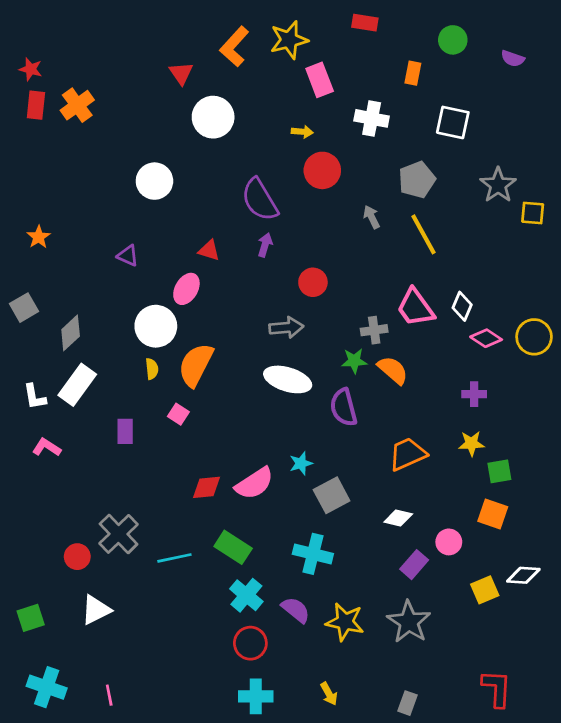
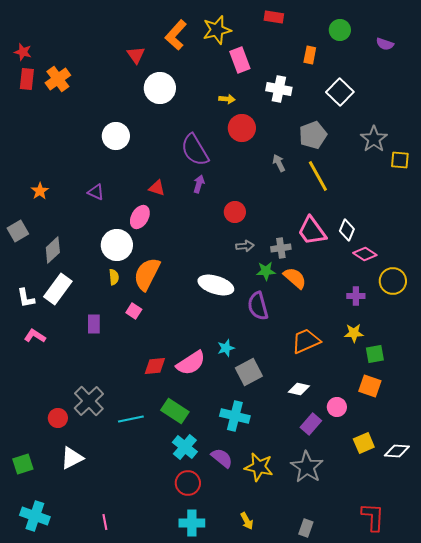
white square: (453, 122) -> (340, 92), turned 32
orange star: (39, 237) -> (40, 191), moved
gray arrow: (286, 328) -> (245, 246), moved, size x0.7
yellow circle: (534, 337) -> (393, 281), moved
white diamond: (523, 575) -> (397, 451), moved
pink line: (109, 695) -> (105, 522), moved

